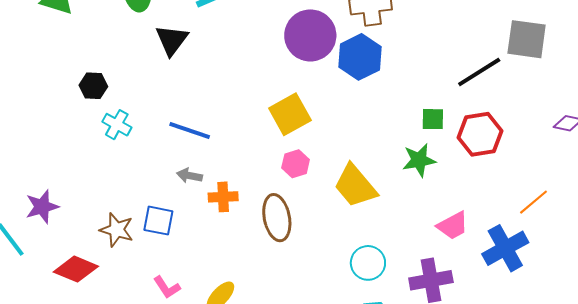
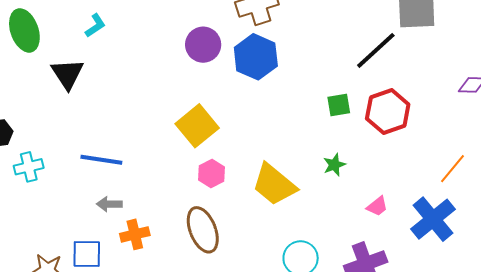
purple circle: (310, 35) -> (203, 45), size x0.7
cyan cross: (117, 125) -> (29, 167), turned -32
green star: (419, 160) -> (334, 165), moved, size x0.7
orange cross: (223, 197) -> (135, 234), moved
pink trapezoid: (453, 226) -> (377, 206), size x0.7

